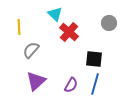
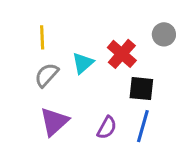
cyan triangle: (55, 14) -> (83, 63), moved, turned 35
yellow line: (19, 27) -> (42, 37), moved
red cross: (69, 32) -> (122, 54), moved

